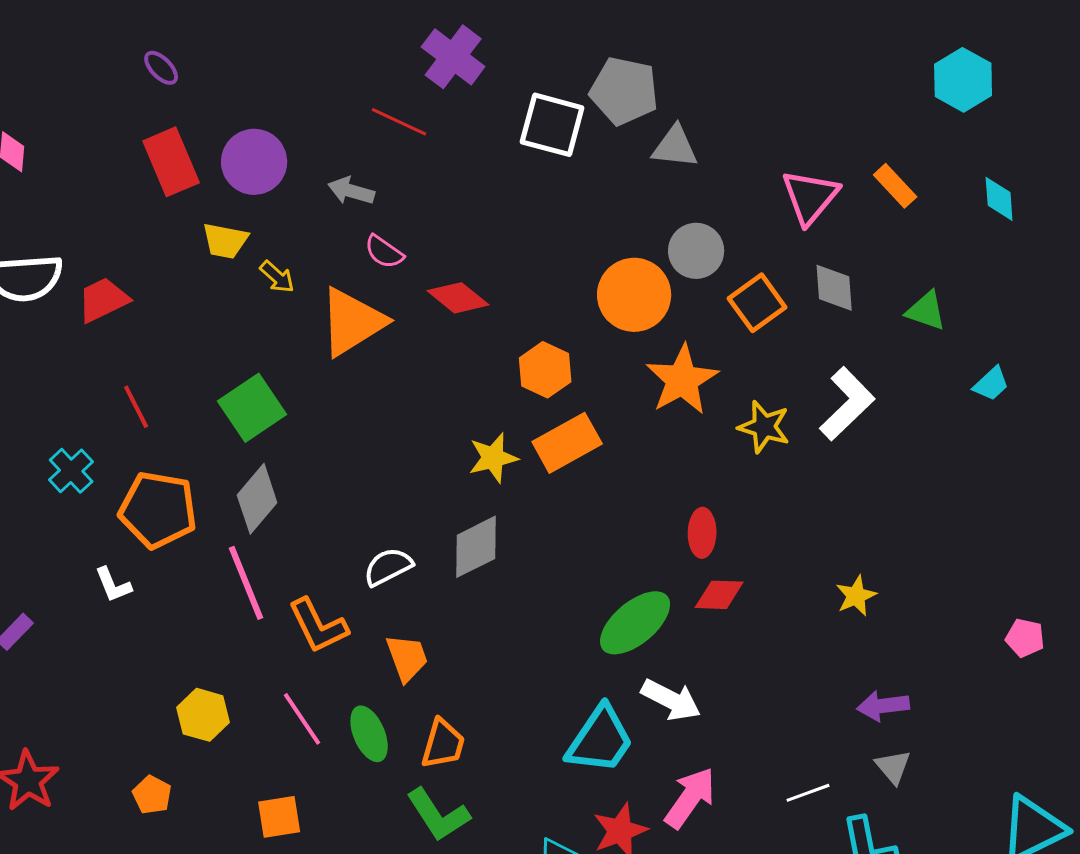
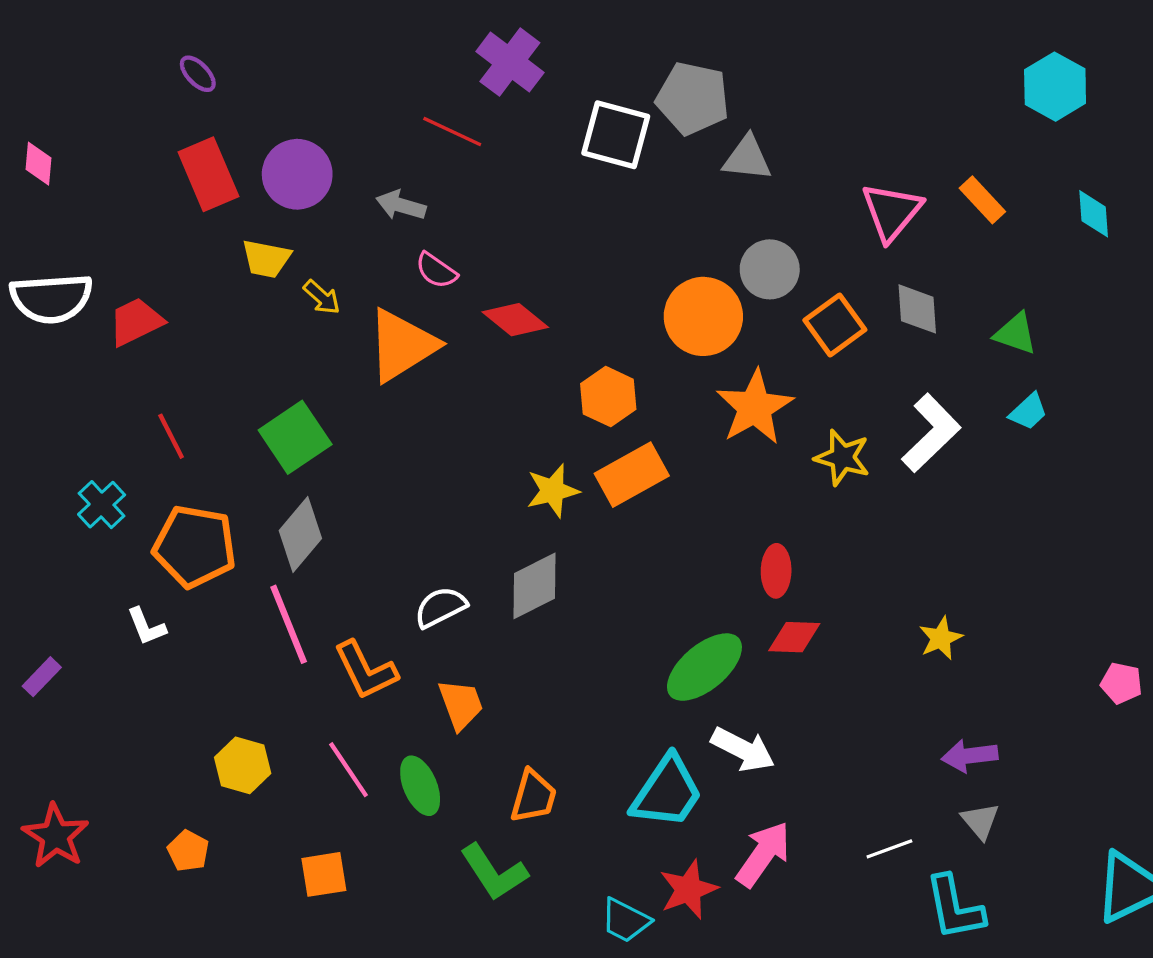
cyan trapezoid: (991, 384) -> (1028, 412), moved
orange trapezoid: (443, 744) -> (533, 796), moved

